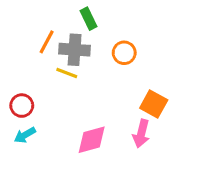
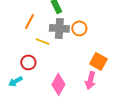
gray cross: (75, 50) -> (59, 28), moved
red circle: (22, 106) -> (28, 62), moved
pink diamond: (92, 140) -> (58, 84), turned -45

